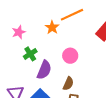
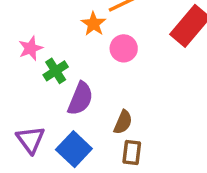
pink star: (19, 32) -> (31, 48), moved
pink circle: (70, 56) -> (124, 48), moved

